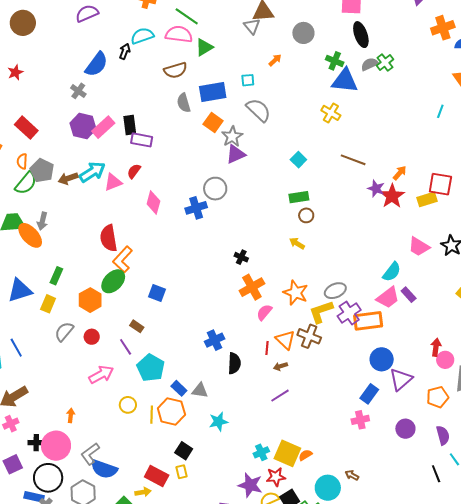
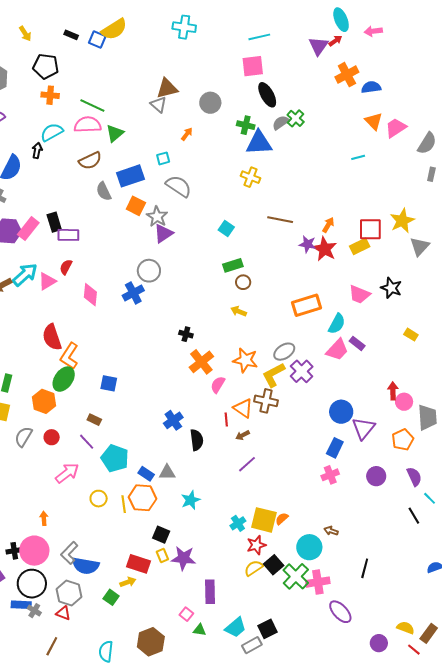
cyan line: (440, 111) -> (358, 157), turned 64
orange rectangle: (368, 321) -> (307, 305), moved
purple star: (250, 485) -> (183, 558), moved

